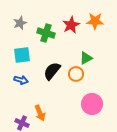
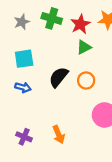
green cross: (46, 33) -> (52, 18), moved
green triangle: (86, 58) -> (84, 47), moved
orange arrow: (40, 113) -> (59, 134), moved

